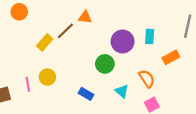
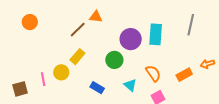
orange circle: (19, 12) -> (30, 22), moved
cyan rectangle: (150, 37) -> (156, 34), size x1.5
yellow rectangle: (45, 42) -> (77, 57), moved
orange rectangle: (171, 57) -> (184, 75), moved

